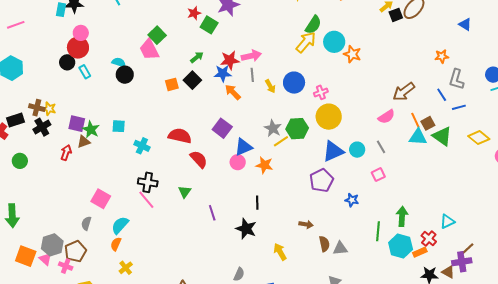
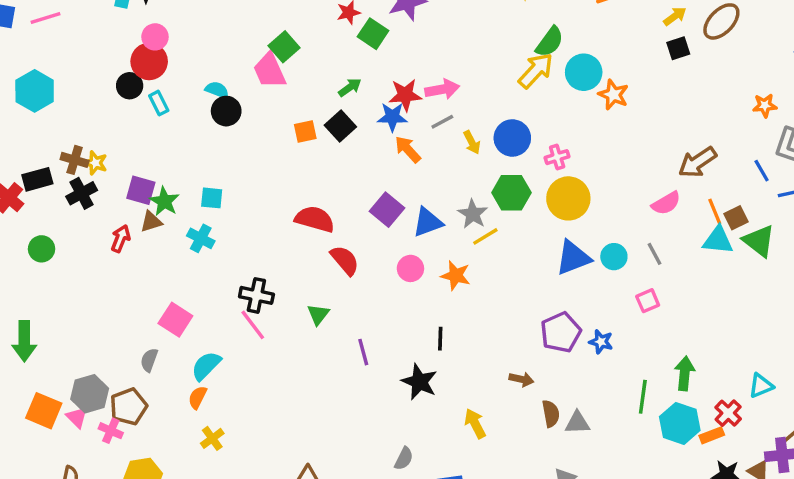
black square: (396, 15) -> (678, 48), moved
gray line: (252, 75) -> (442, 122), turned 64
green hexagon: (297, 129) -> (511, 193), moved
cyan cross: (142, 146) -> (201, 238), moved
blue triangle: (243, 147) -> (428, 222), moved
purple pentagon: (321, 180) -> (561, 332), moved

